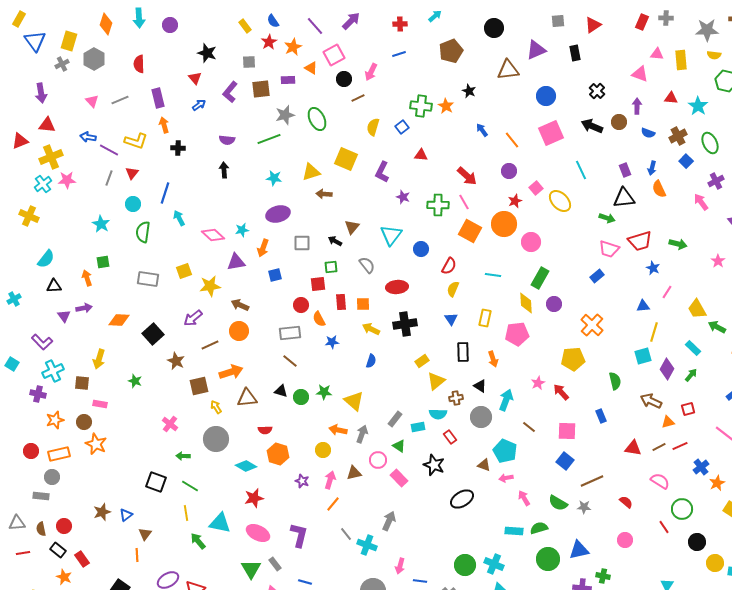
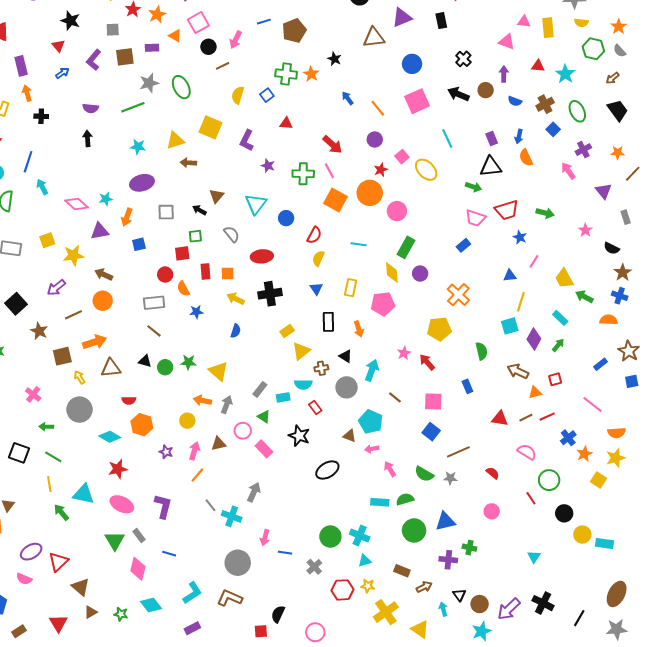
brown pentagon: (451, 51) -> (294, 31), moved

